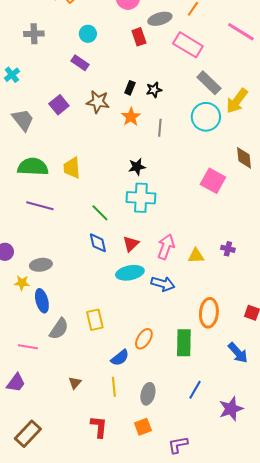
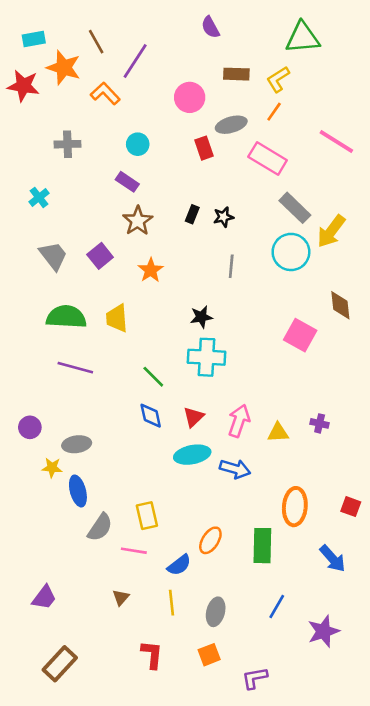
brown star: (98, 102) -> (138, 221), moved, turned 30
purple square: (59, 105) -> (100, 256), moved
orange star: (131, 117) -> (151, 270), moved
pink line: (28, 347) -> (134, 551), moved

